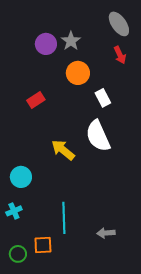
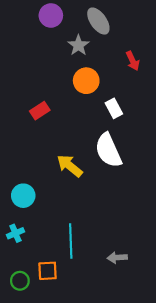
gray ellipse: (119, 24) -> (98, 21), moved
purple circle: (46, 44) -> (51, 15), moved

